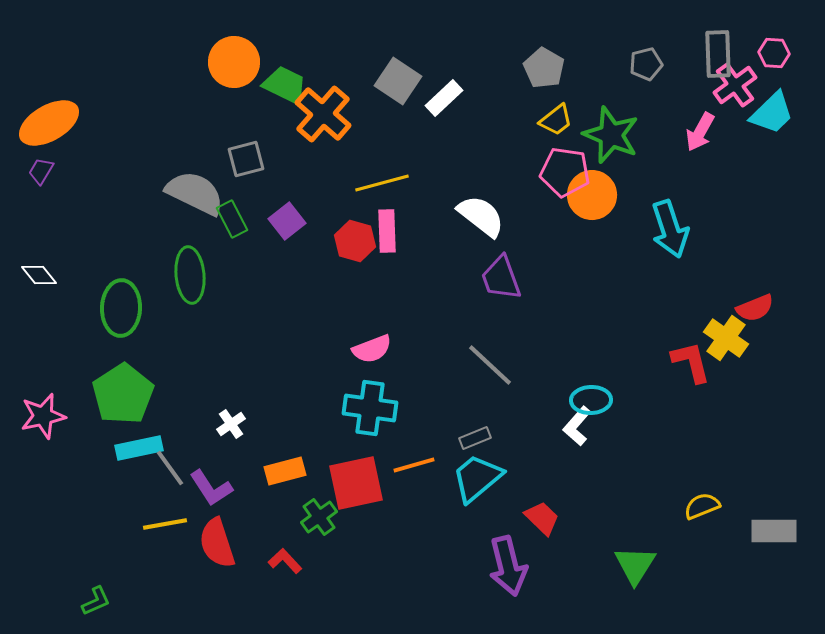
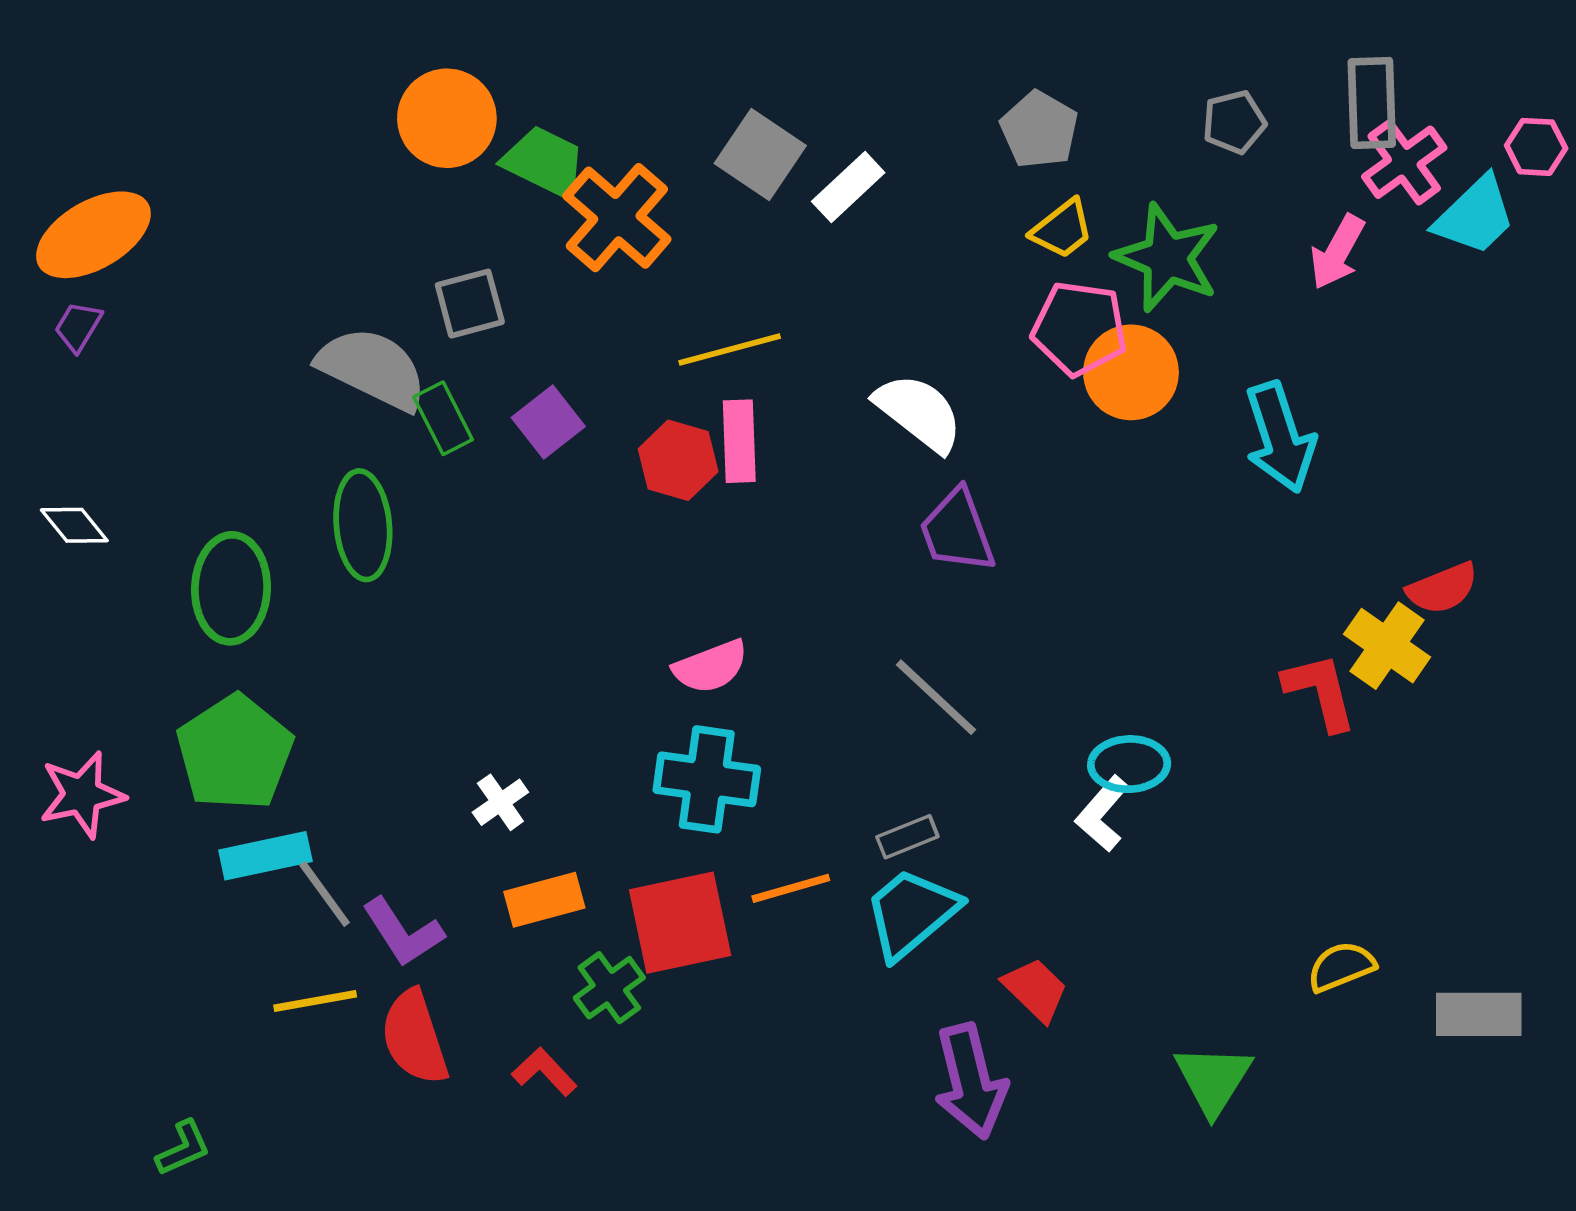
pink hexagon: (774, 53) -> (1536, 147), moved
white cross: (231, 424) -> (500, 802), moved

